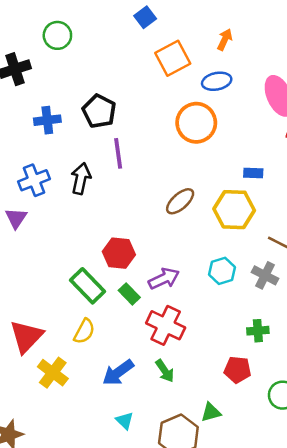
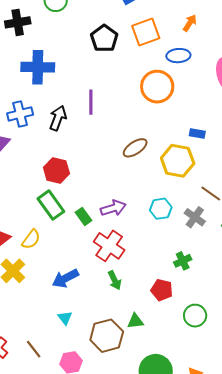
black pentagon: (99, 111) -> (104, 38), moved
blue cross: (47, 120) -> (38, 67), size x1.5
red hexagon: (119, 253) -> (56, 171), moved
yellow semicircle: (84, 331) -> (31, 239), moved
green cross: (258, 331) -> (183, 261), turned -30
green arrow: (165, 371) -> (115, 280), moved

